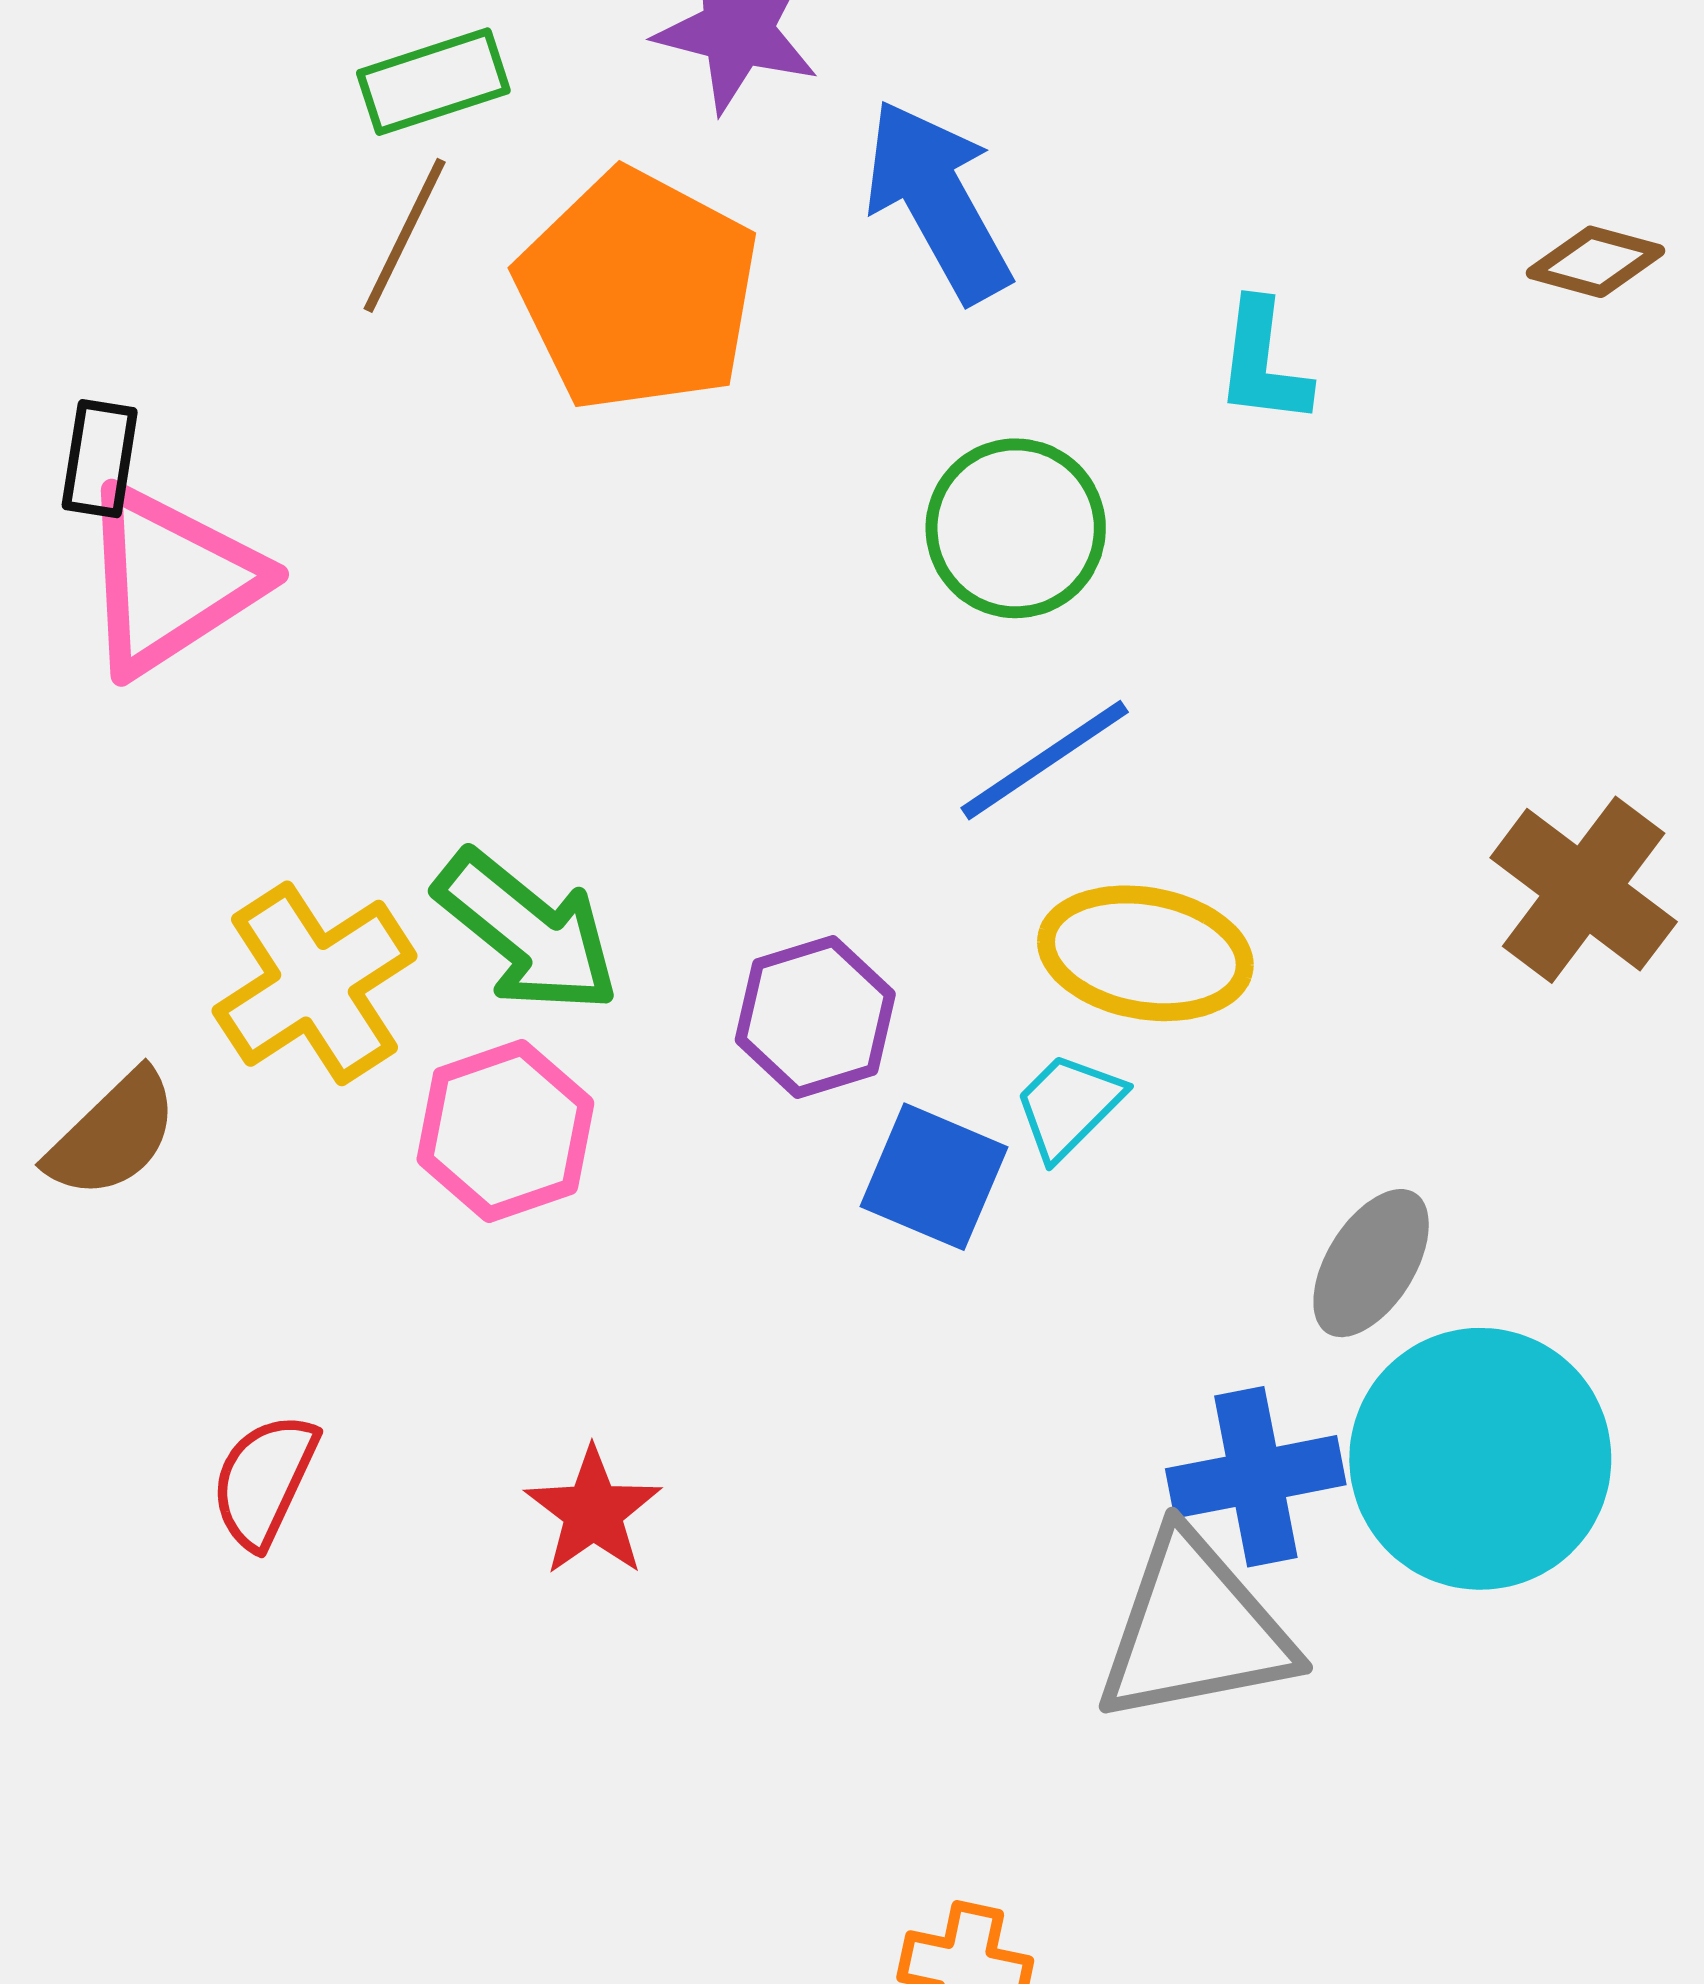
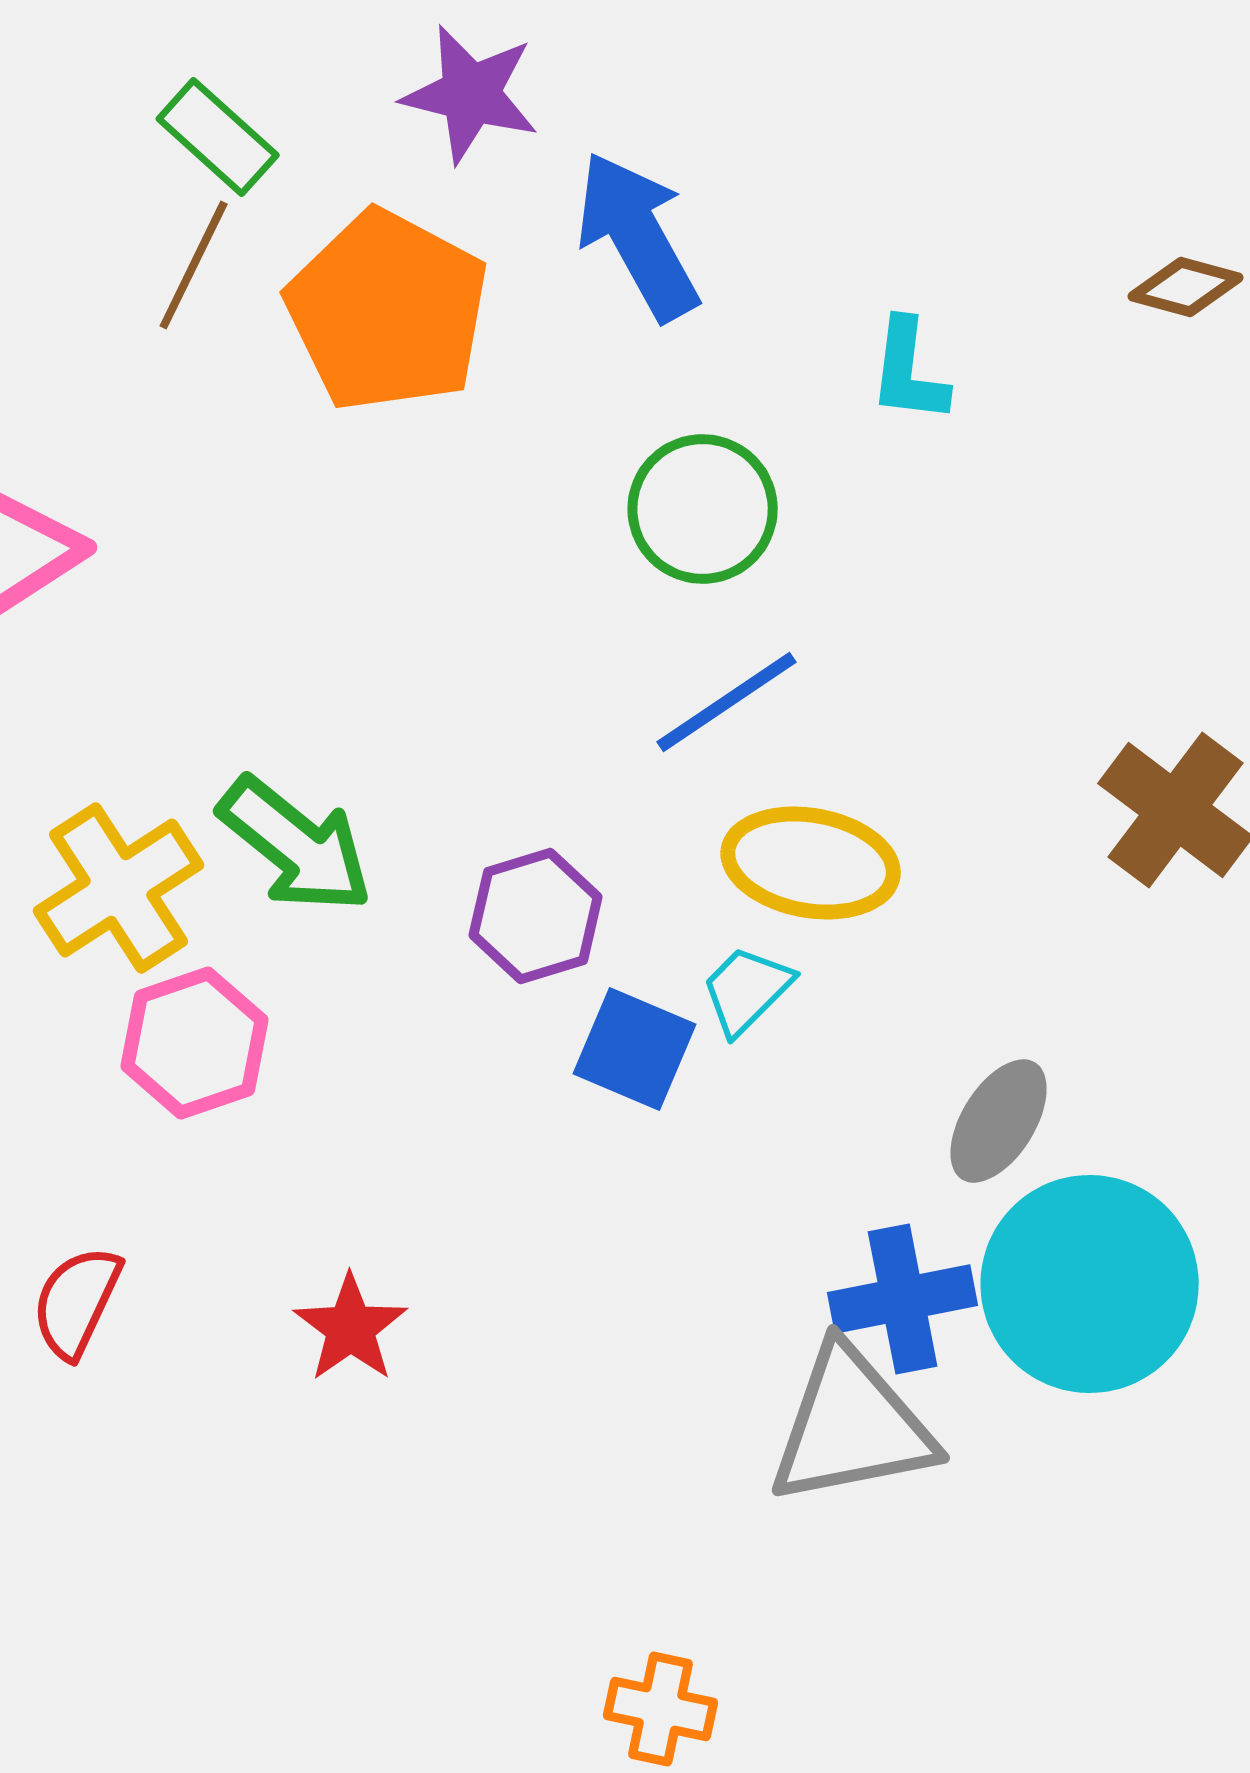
green rectangle: (433, 82) -> (218, 137), turned 60
pink hexagon: (505, 1131) -> (195, 1043), moved

